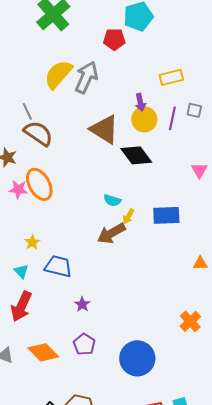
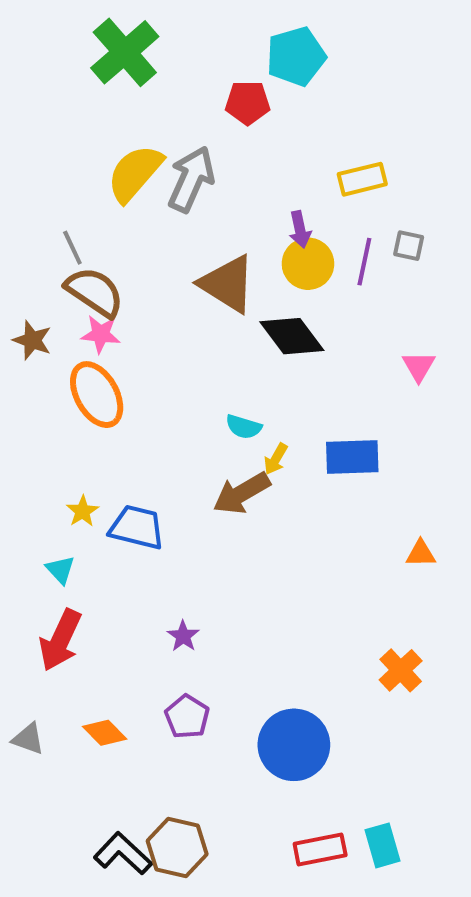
pink star: (18, 189) -> (101, 334), moved
blue trapezoid: (58, 266) -> (137, 527), moved
orange diamond: (43, 352) -> (105, 733), size x0.7

